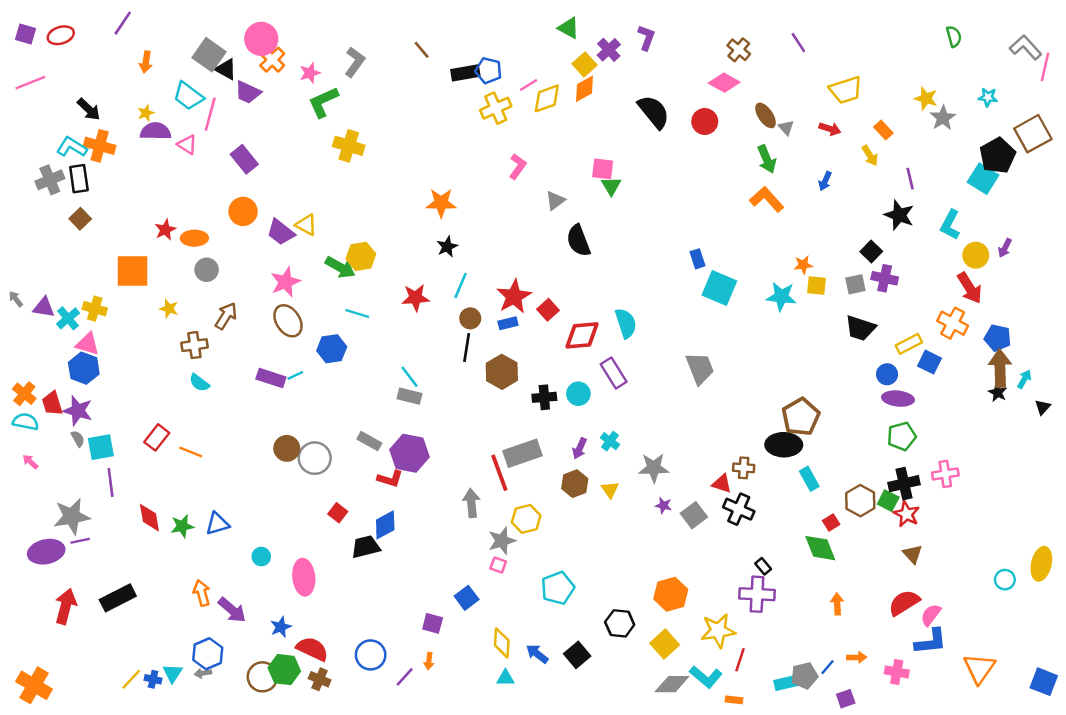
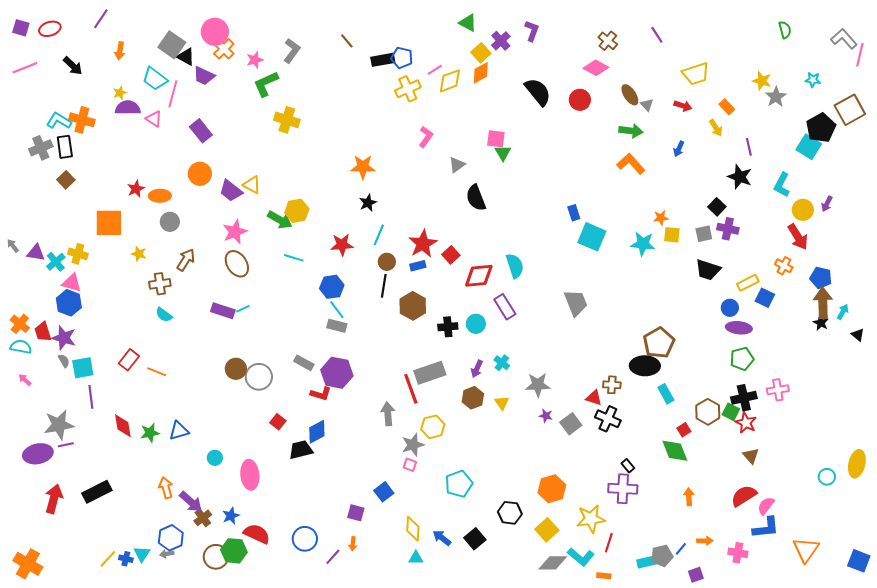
black arrow: (89, 109) -> (73, 66), moved
green arrow: (767, 159) -> (631, 131), turned -60
orange cross: (953, 323) -> (784, 266), size x0.7
blue hexagon: (332, 349) -> (332, 287), moved
black triangle: (1043, 407) -> (858, 335), turned -32
brown cross: (320, 679) -> (203, 518), moved, turned 30

